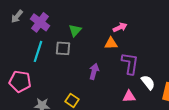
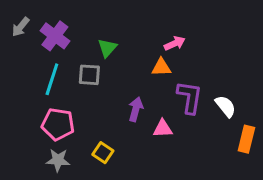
pink pentagon: (20, 81) -> (58, 124), moved
white semicircle: (148, 82) -> (226, 106), moved
pink triangle: (129, 96) -> (163, 129), moved

